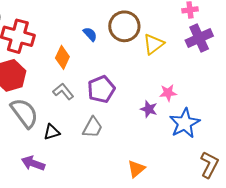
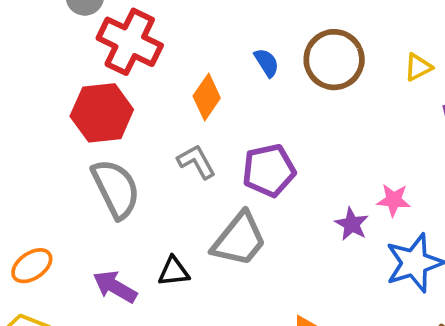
yellow triangle: (154, 44) -> (418, 67), moved, size x0.7
gray trapezoid: (92, 127) -> (239, 239), size x1.4
black triangle: (52, 132) -> (174, 271), moved

